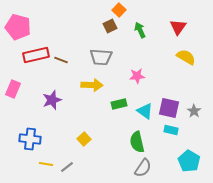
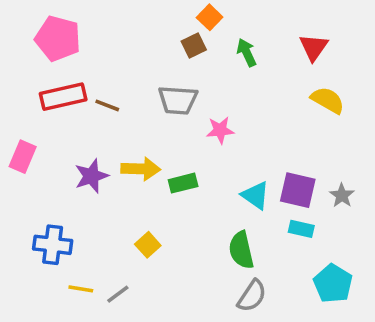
pink pentagon: (18, 27) -> (58, 38), moved
pink star: (137, 76) -> (220, 130), moved
yellow arrow: (92, 85) -> (141, 169), moved
green rectangle: (119, 104) -> (183, 183), moved

